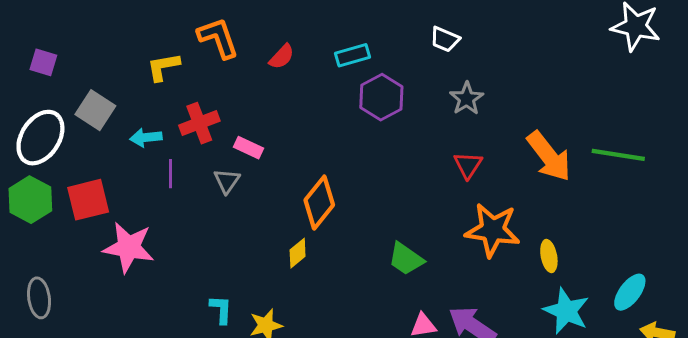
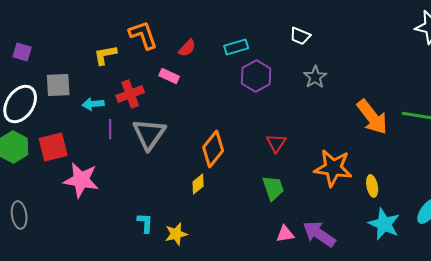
gray square: (95, 110) -> (58, 85), turned -36
pink rectangle: (248, 148) -> (169, 76), moved
red triangle: (468, 165) -> (276, 143), moved
gray triangle: (227, 181) -> (149, 134), size x1.8
green trapezoid: (406, 259) -> (273, 188), turned -144

